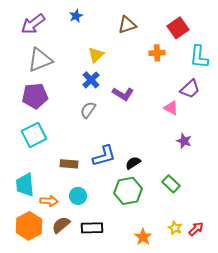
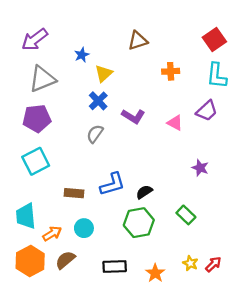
blue star: (76, 16) -> (82, 55), moved
red square: (178, 28) -> (214, 39), moved
pink triangle: (171, 108) -> (175, 123), moved
orange arrow: (49, 201) -> (52, 234), turned -36
black rectangle: (92, 228) -> (115, 267), moved

